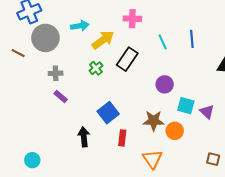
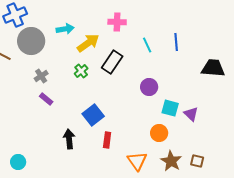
gray cross: (56, 73) -> (41, 76), turned -32
brown star: (154, 121) -> (171, 161), moved, turned 30

